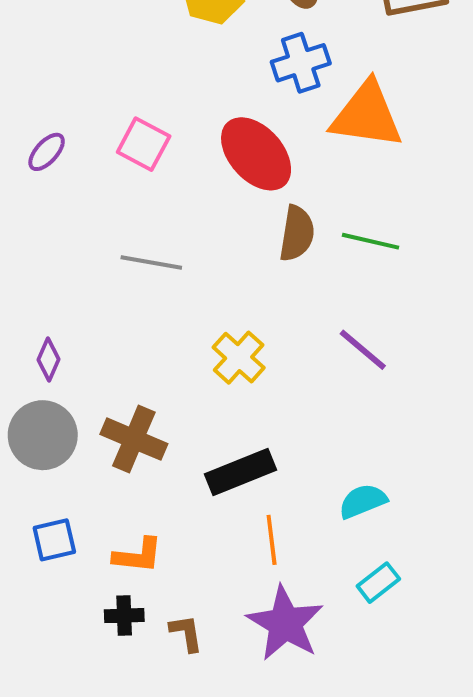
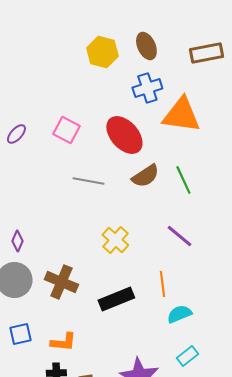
brown semicircle: (297, 233) -> (145, 176), turned 48
green line: (371, 241) -> (183, 180), turned 52
gray line: (151, 263) -> (88, 181), moved
orange line: (272, 540) -> (162, 284), moved

